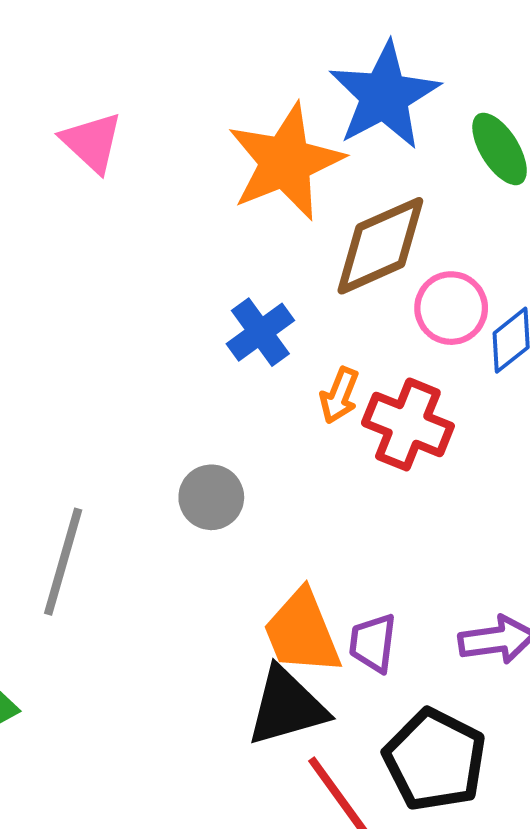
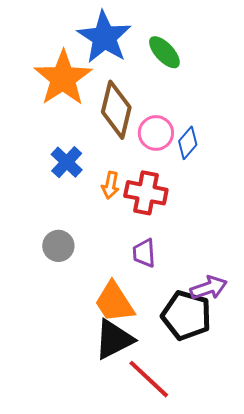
brown diamond: (380, 246) -> (116, 110), turned -42
purple trapezoid: (373, 643) -> (144, 253), moved
black pentagon: (435, 760) -> (186, 315), moved

